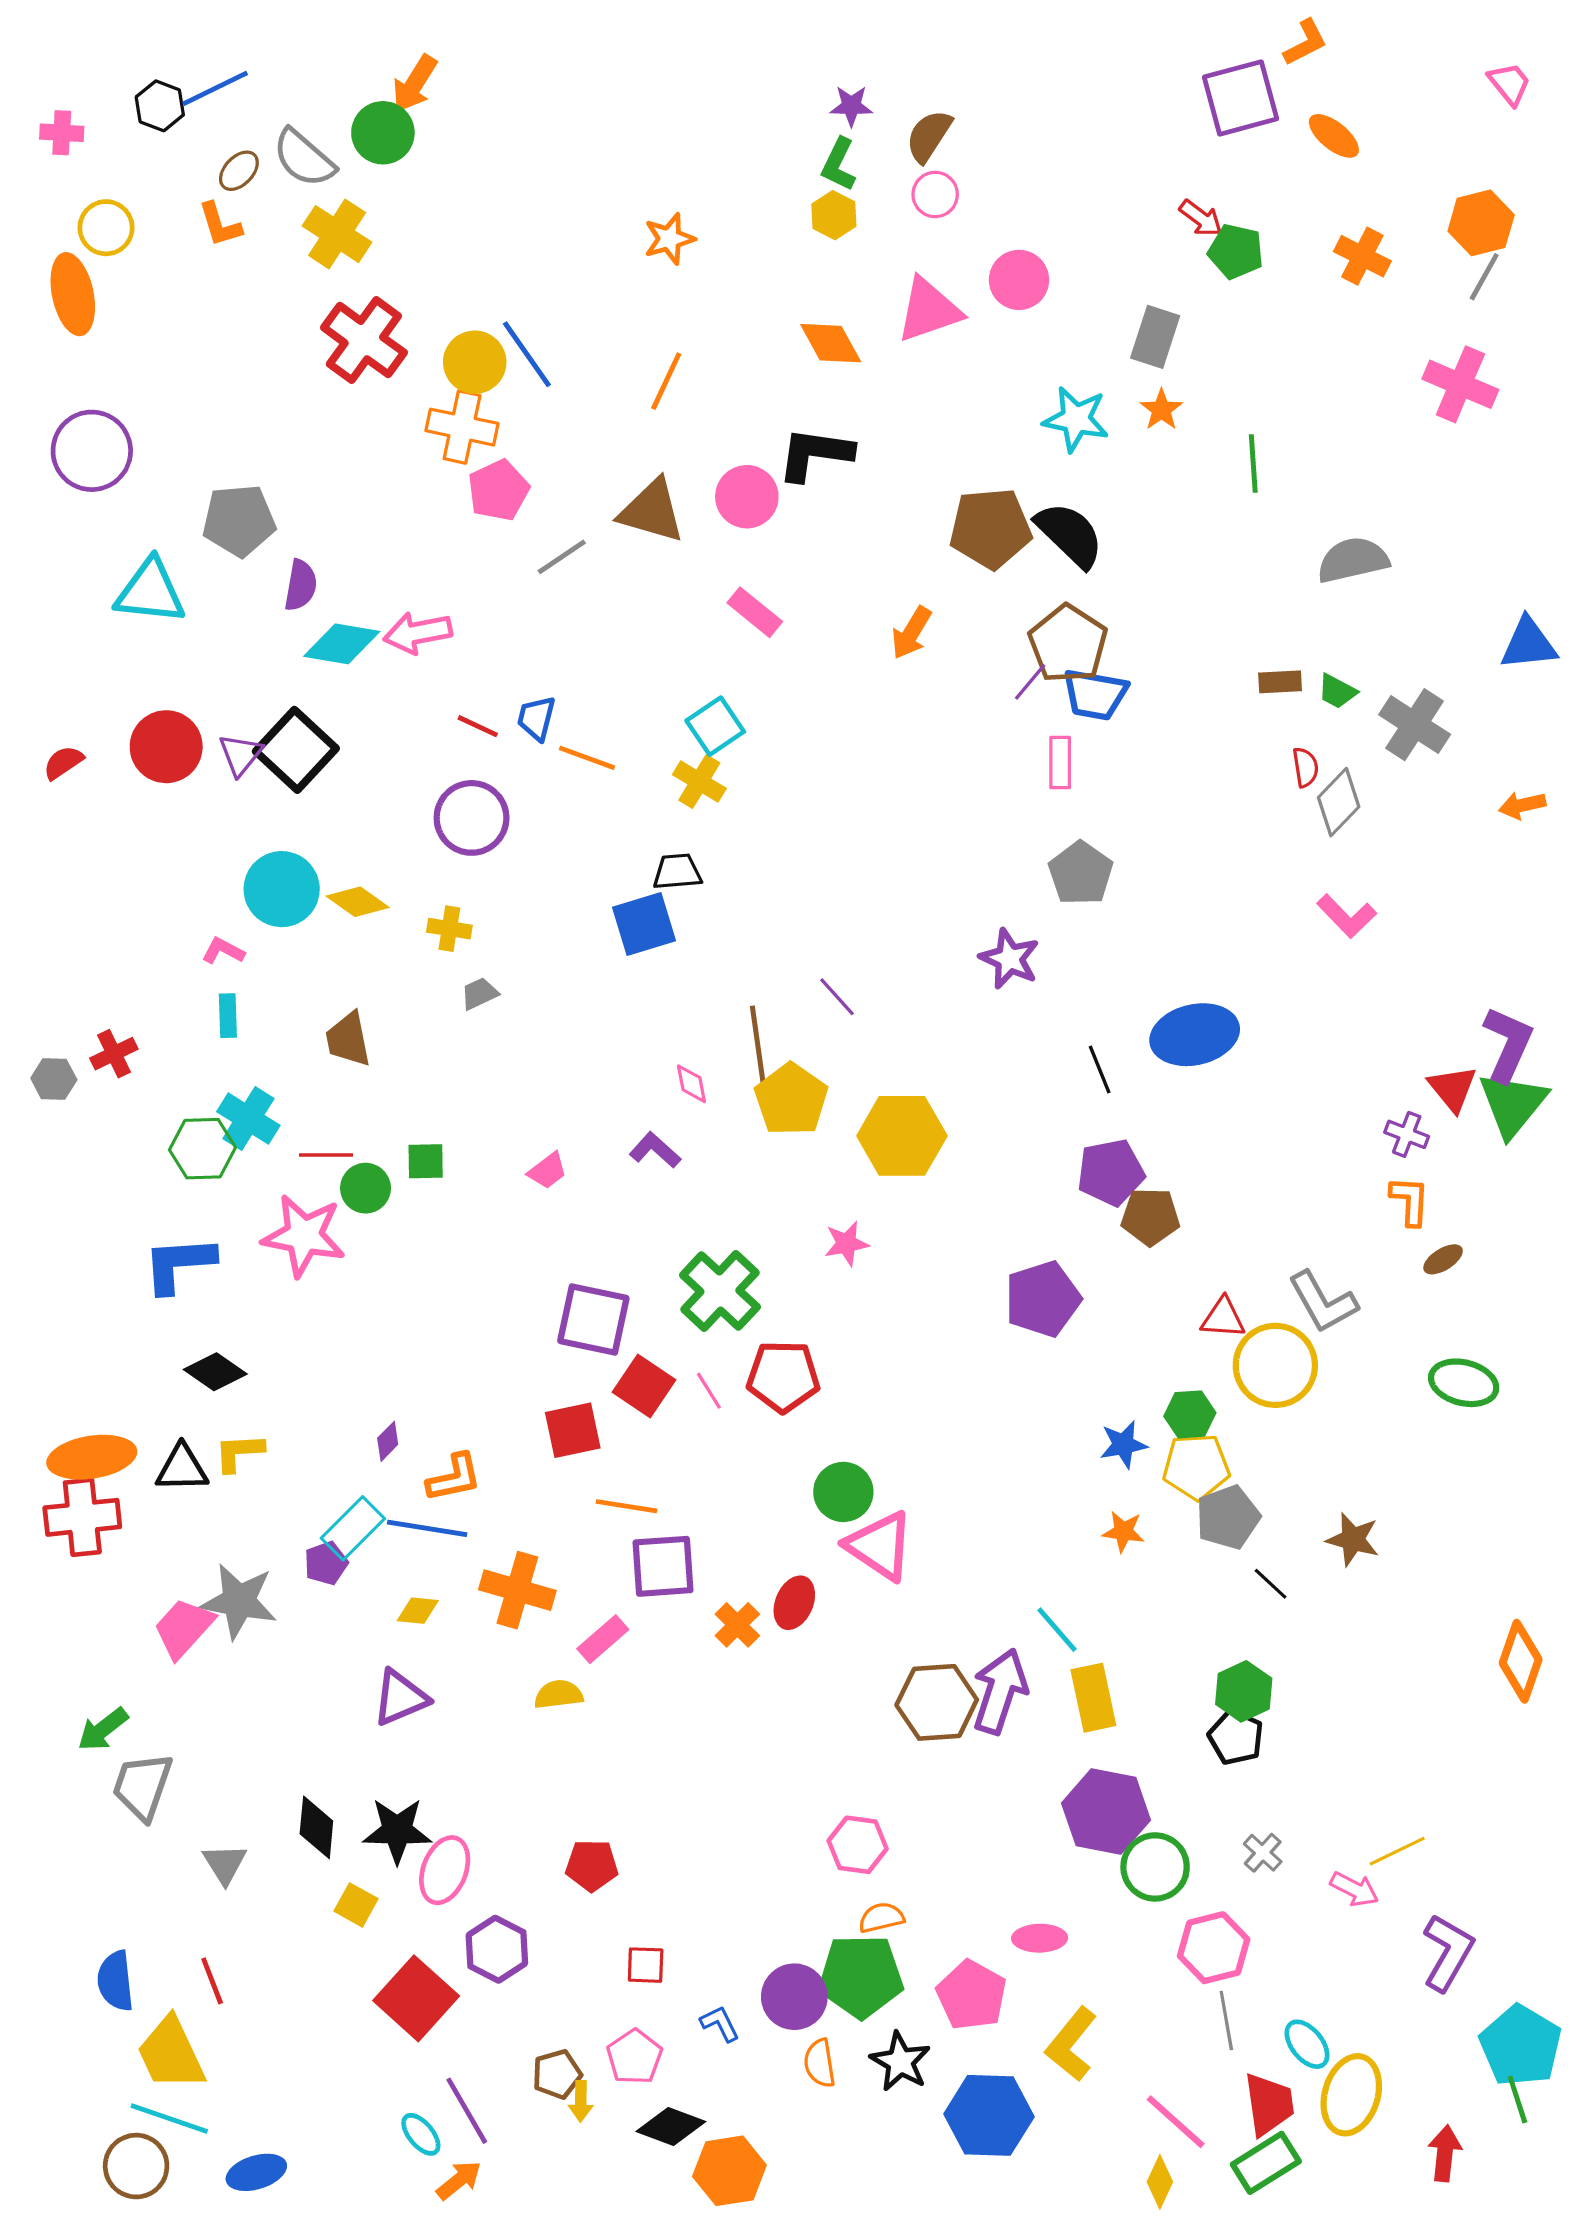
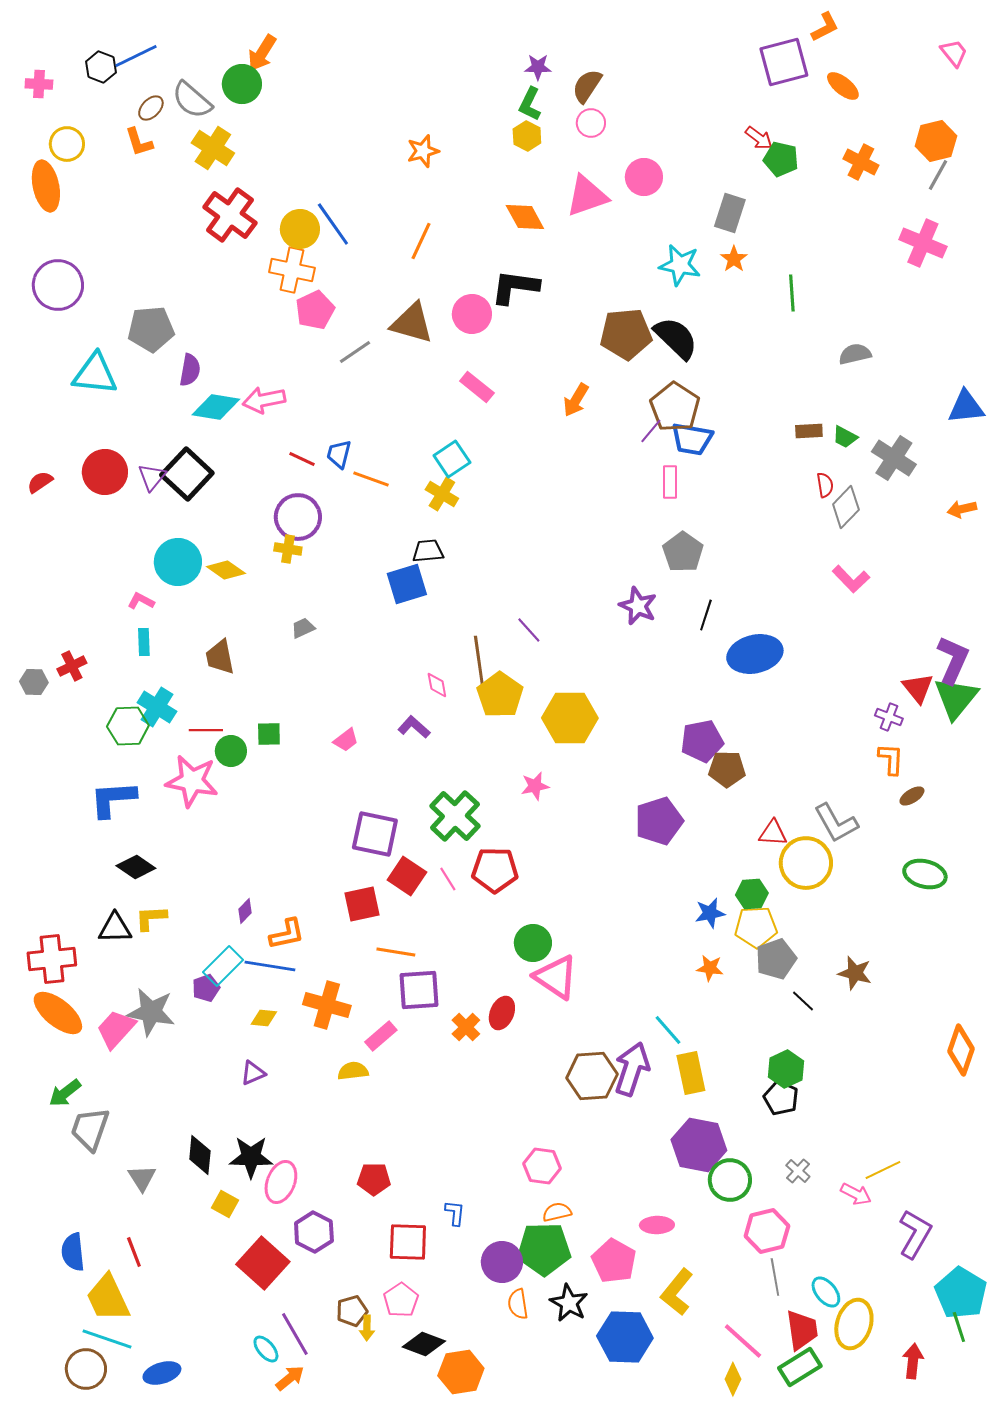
gray semicircle: (1353, 560) -> (855, 354), size x0.7
yellow cross: (449, 929) -> (288, 549), moved
black line: (1100, 1069) -> (706, 615), moved, turned 40
orange ellipse: (92, 1457) -> (58, 1013), moved, turned 48
purple triangle: (400, 1698) -> (253, 1073), size x0.7
red square: (646, 1965) -> (408, 1242), size x1.6
blue L-shape: (720, 2024) -> (455, 1213), moved, turned 32

